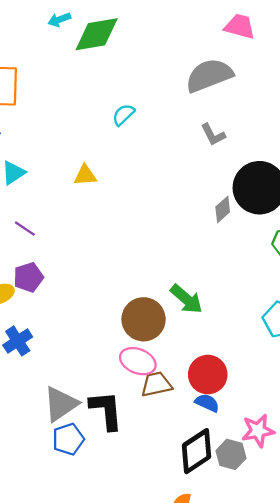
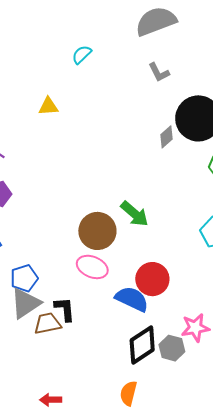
brown trapezoid: (156, 384) -> (47, 324), moved
blue semicircle: (207, 403) -> (132, 299), moved, size x1.6
black L-shape: (106, 410) -> (65, 309), size x0.7
blue pentagon: (68, 439) -> (24, 278), moved

